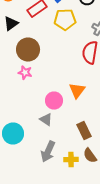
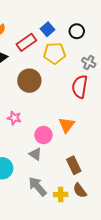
brown circle: (28, 50) -> (29, 81), moved
pink star: (25, 72) -> (14, 118), moved
gray arrow: (48, 152) -> (37, 186), turned 115

